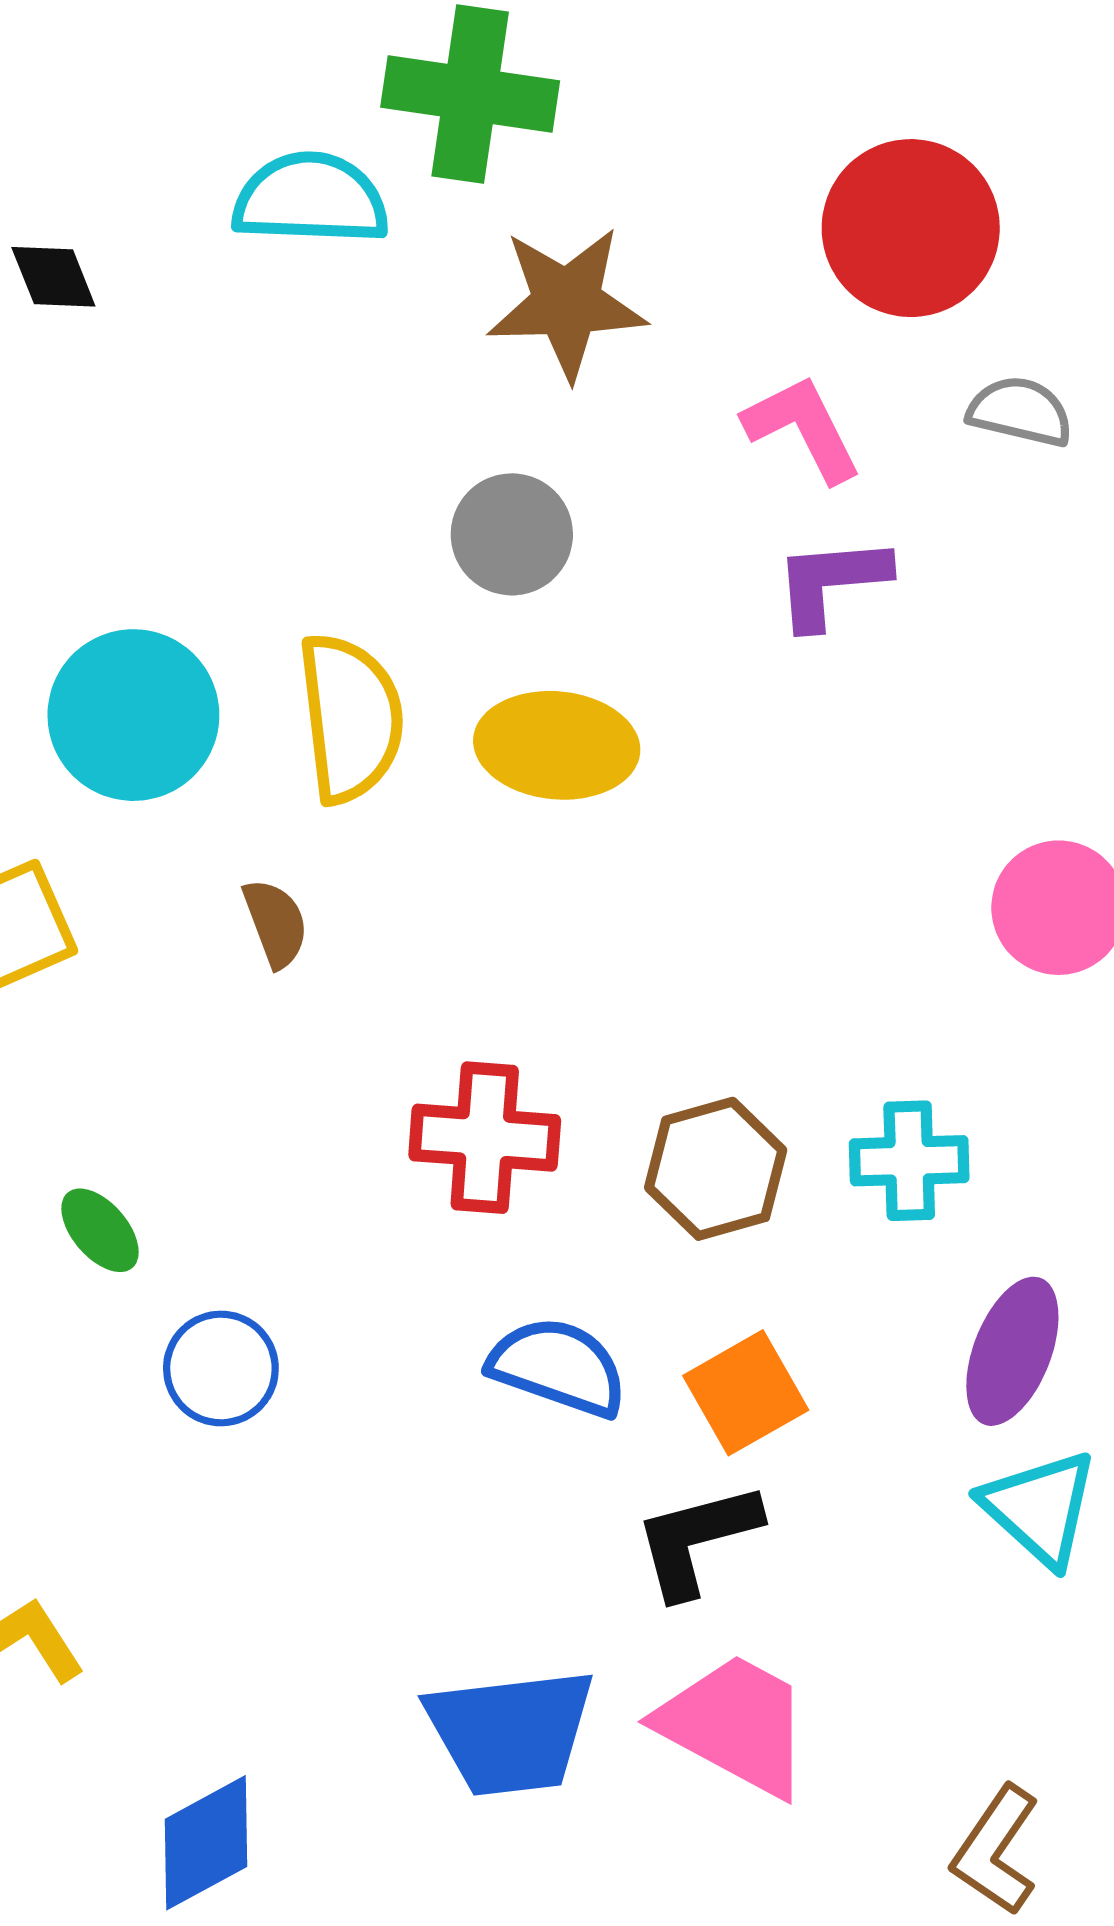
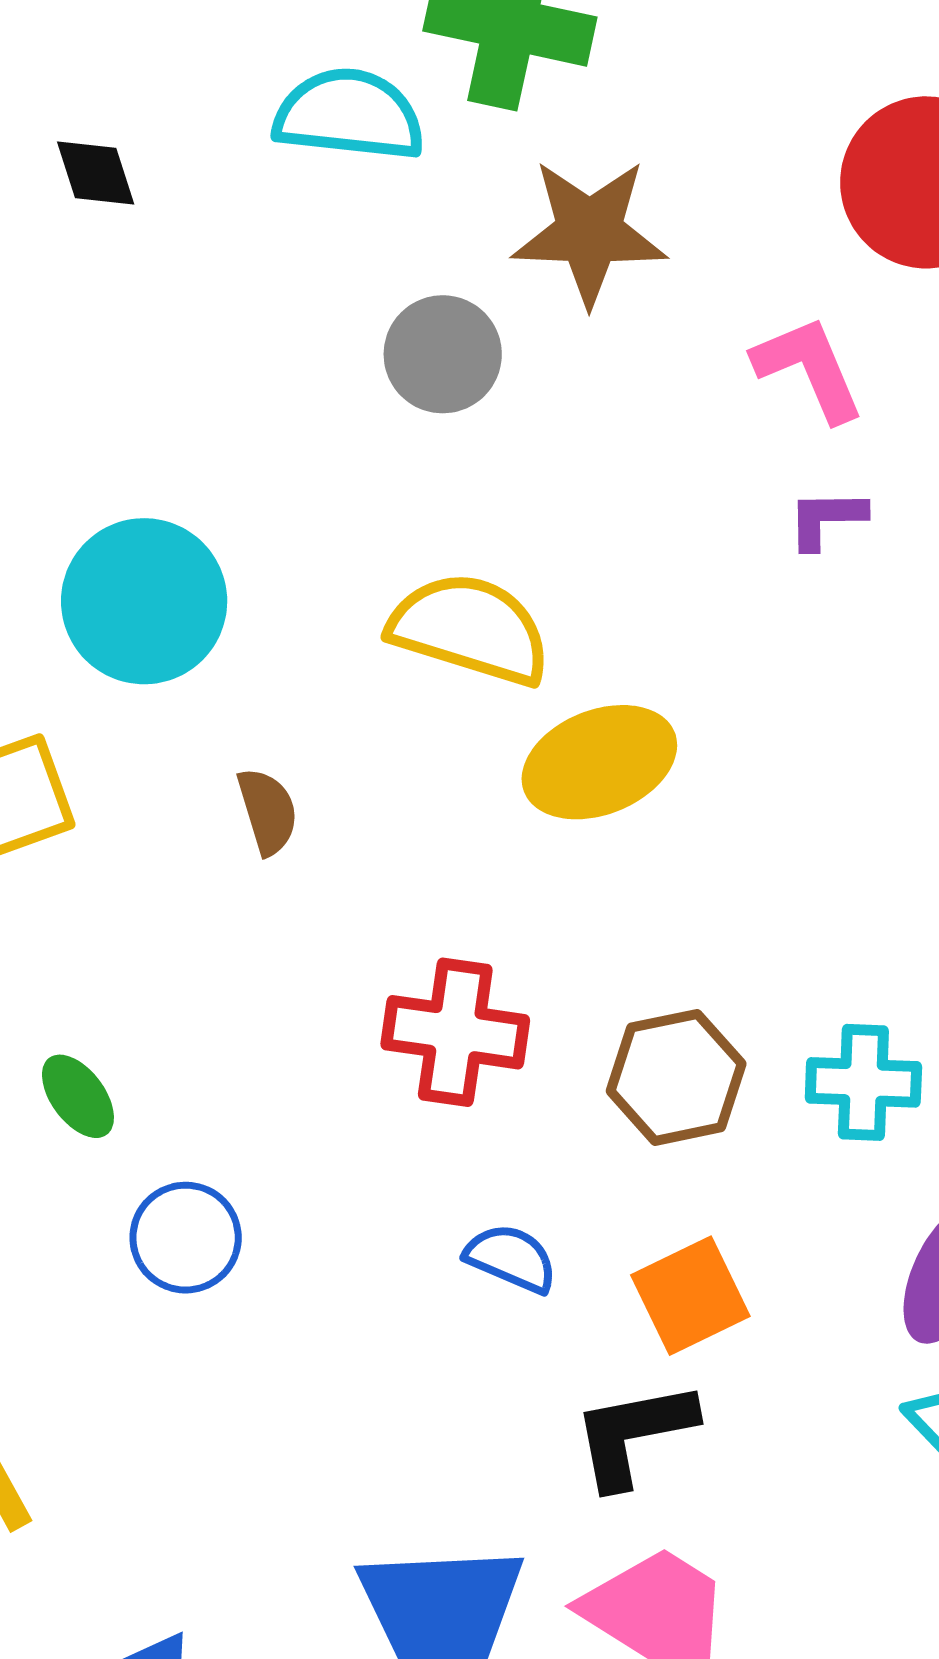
gray circle: (512, 534) -> (443, 354), moved
purple L-shape: (831, 582) -> (826, 519), size x0.7
yellow semicircle: (350, 718) -> (470, 629), moved, turned -70
yellow ellipse: (557, 745) -> (599, 762), moved, turned -31
blue semicircle: (558, 1367) -> (511, 1258), size x0.7

